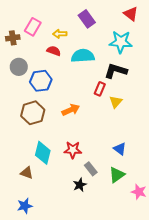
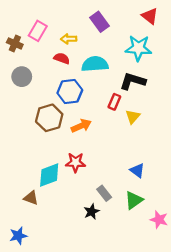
brown cross: (13, 38) -> (15, 43), turned 32
blue hexagon: (41, 81) -> (70, 92), moved
brown hexagon: (33, 113) -> (49, 118), moved
red star: (73, 150) -> (75, 162), moved
cyan diamond: (43, 153) -> (49, 175), turned 55
blue star: (25, 206) -> (18, 236), moved

